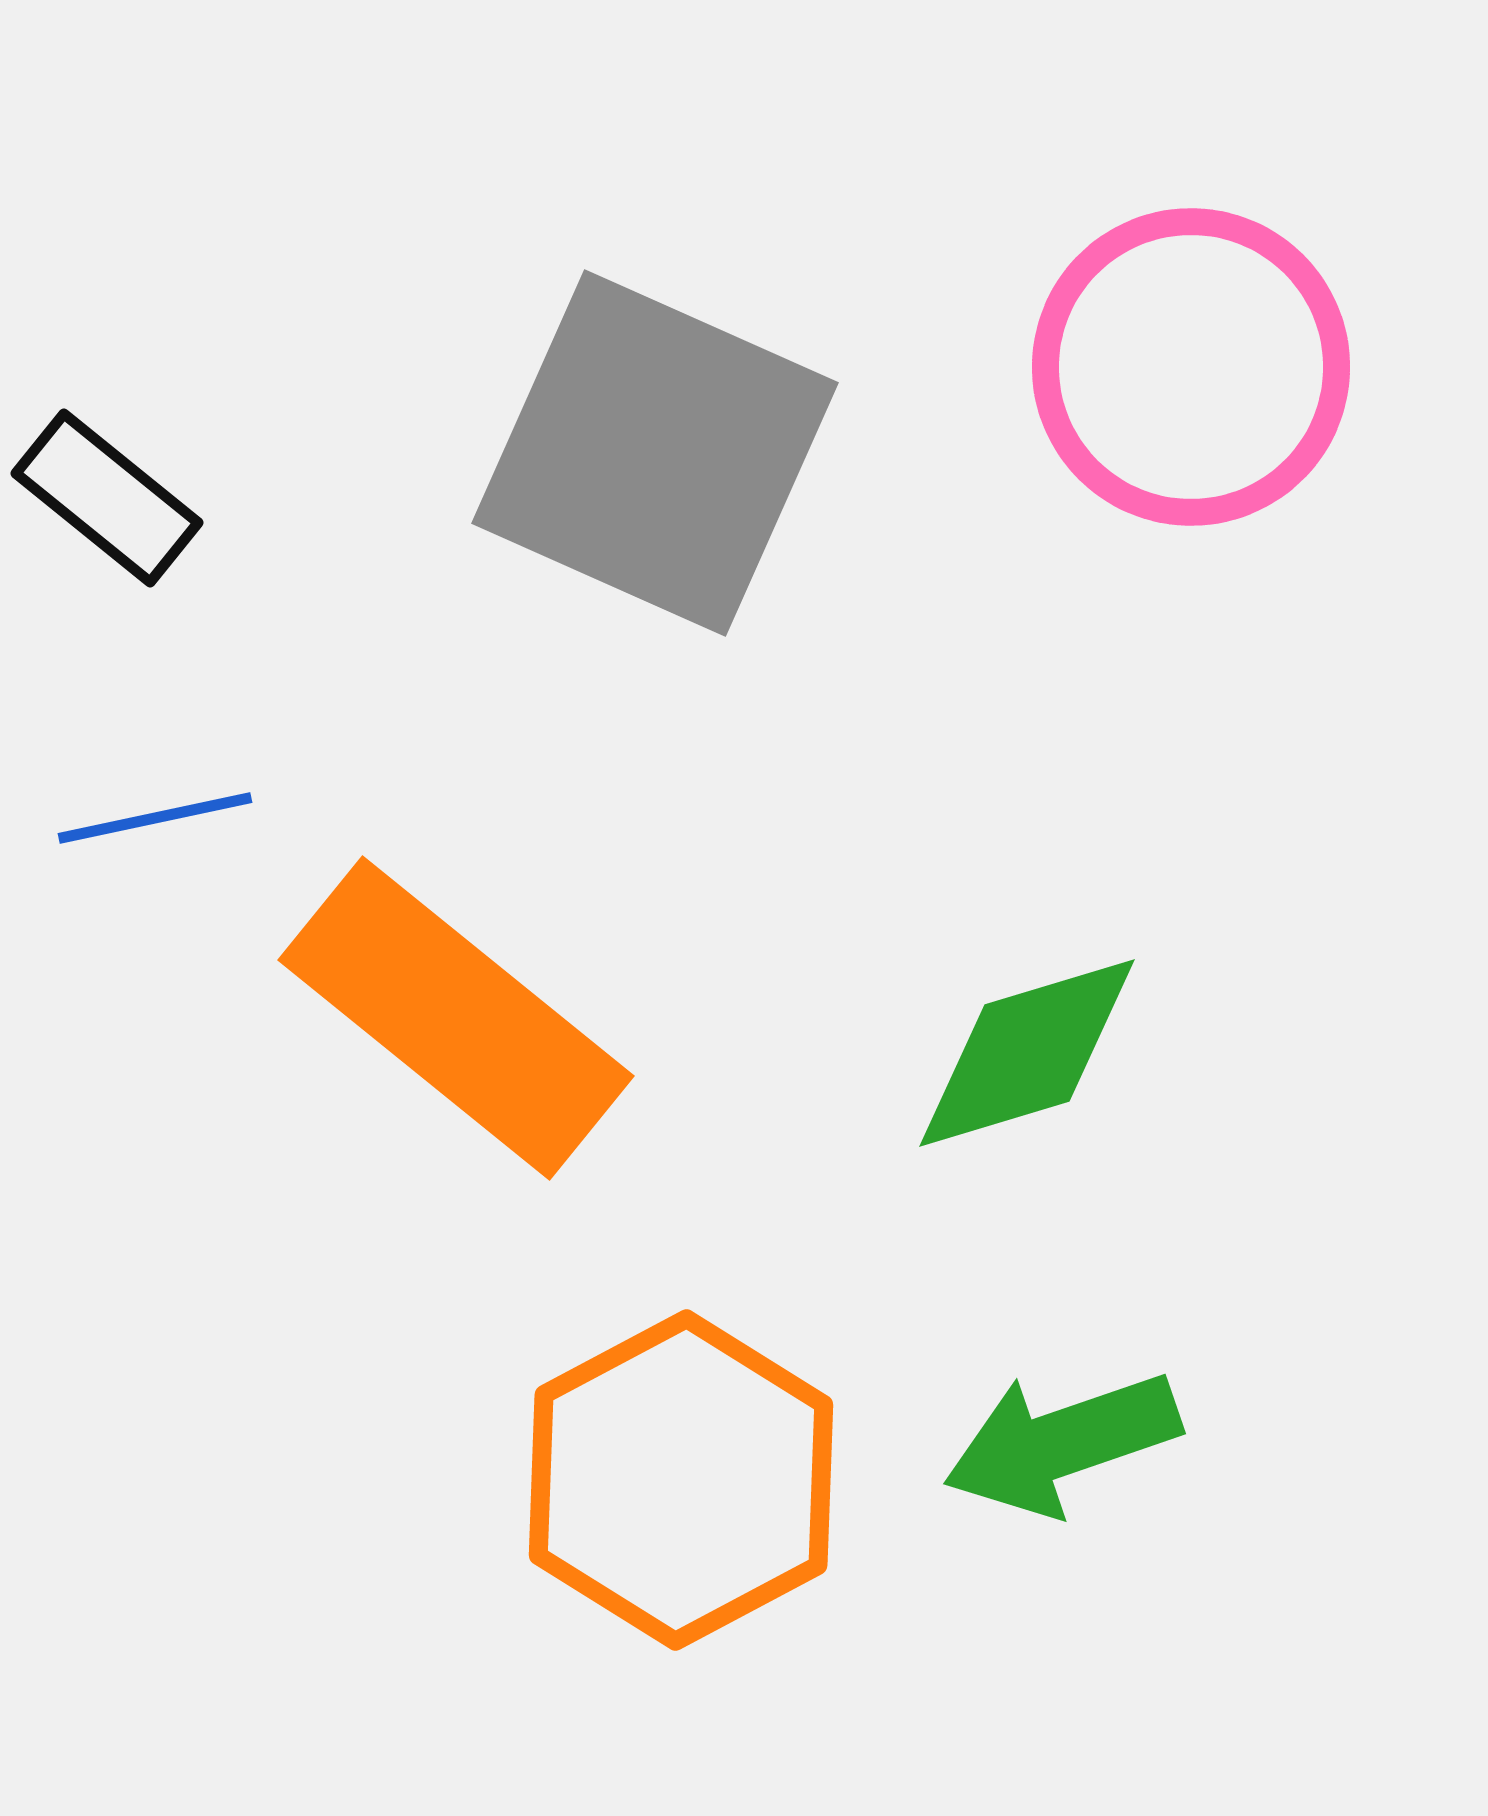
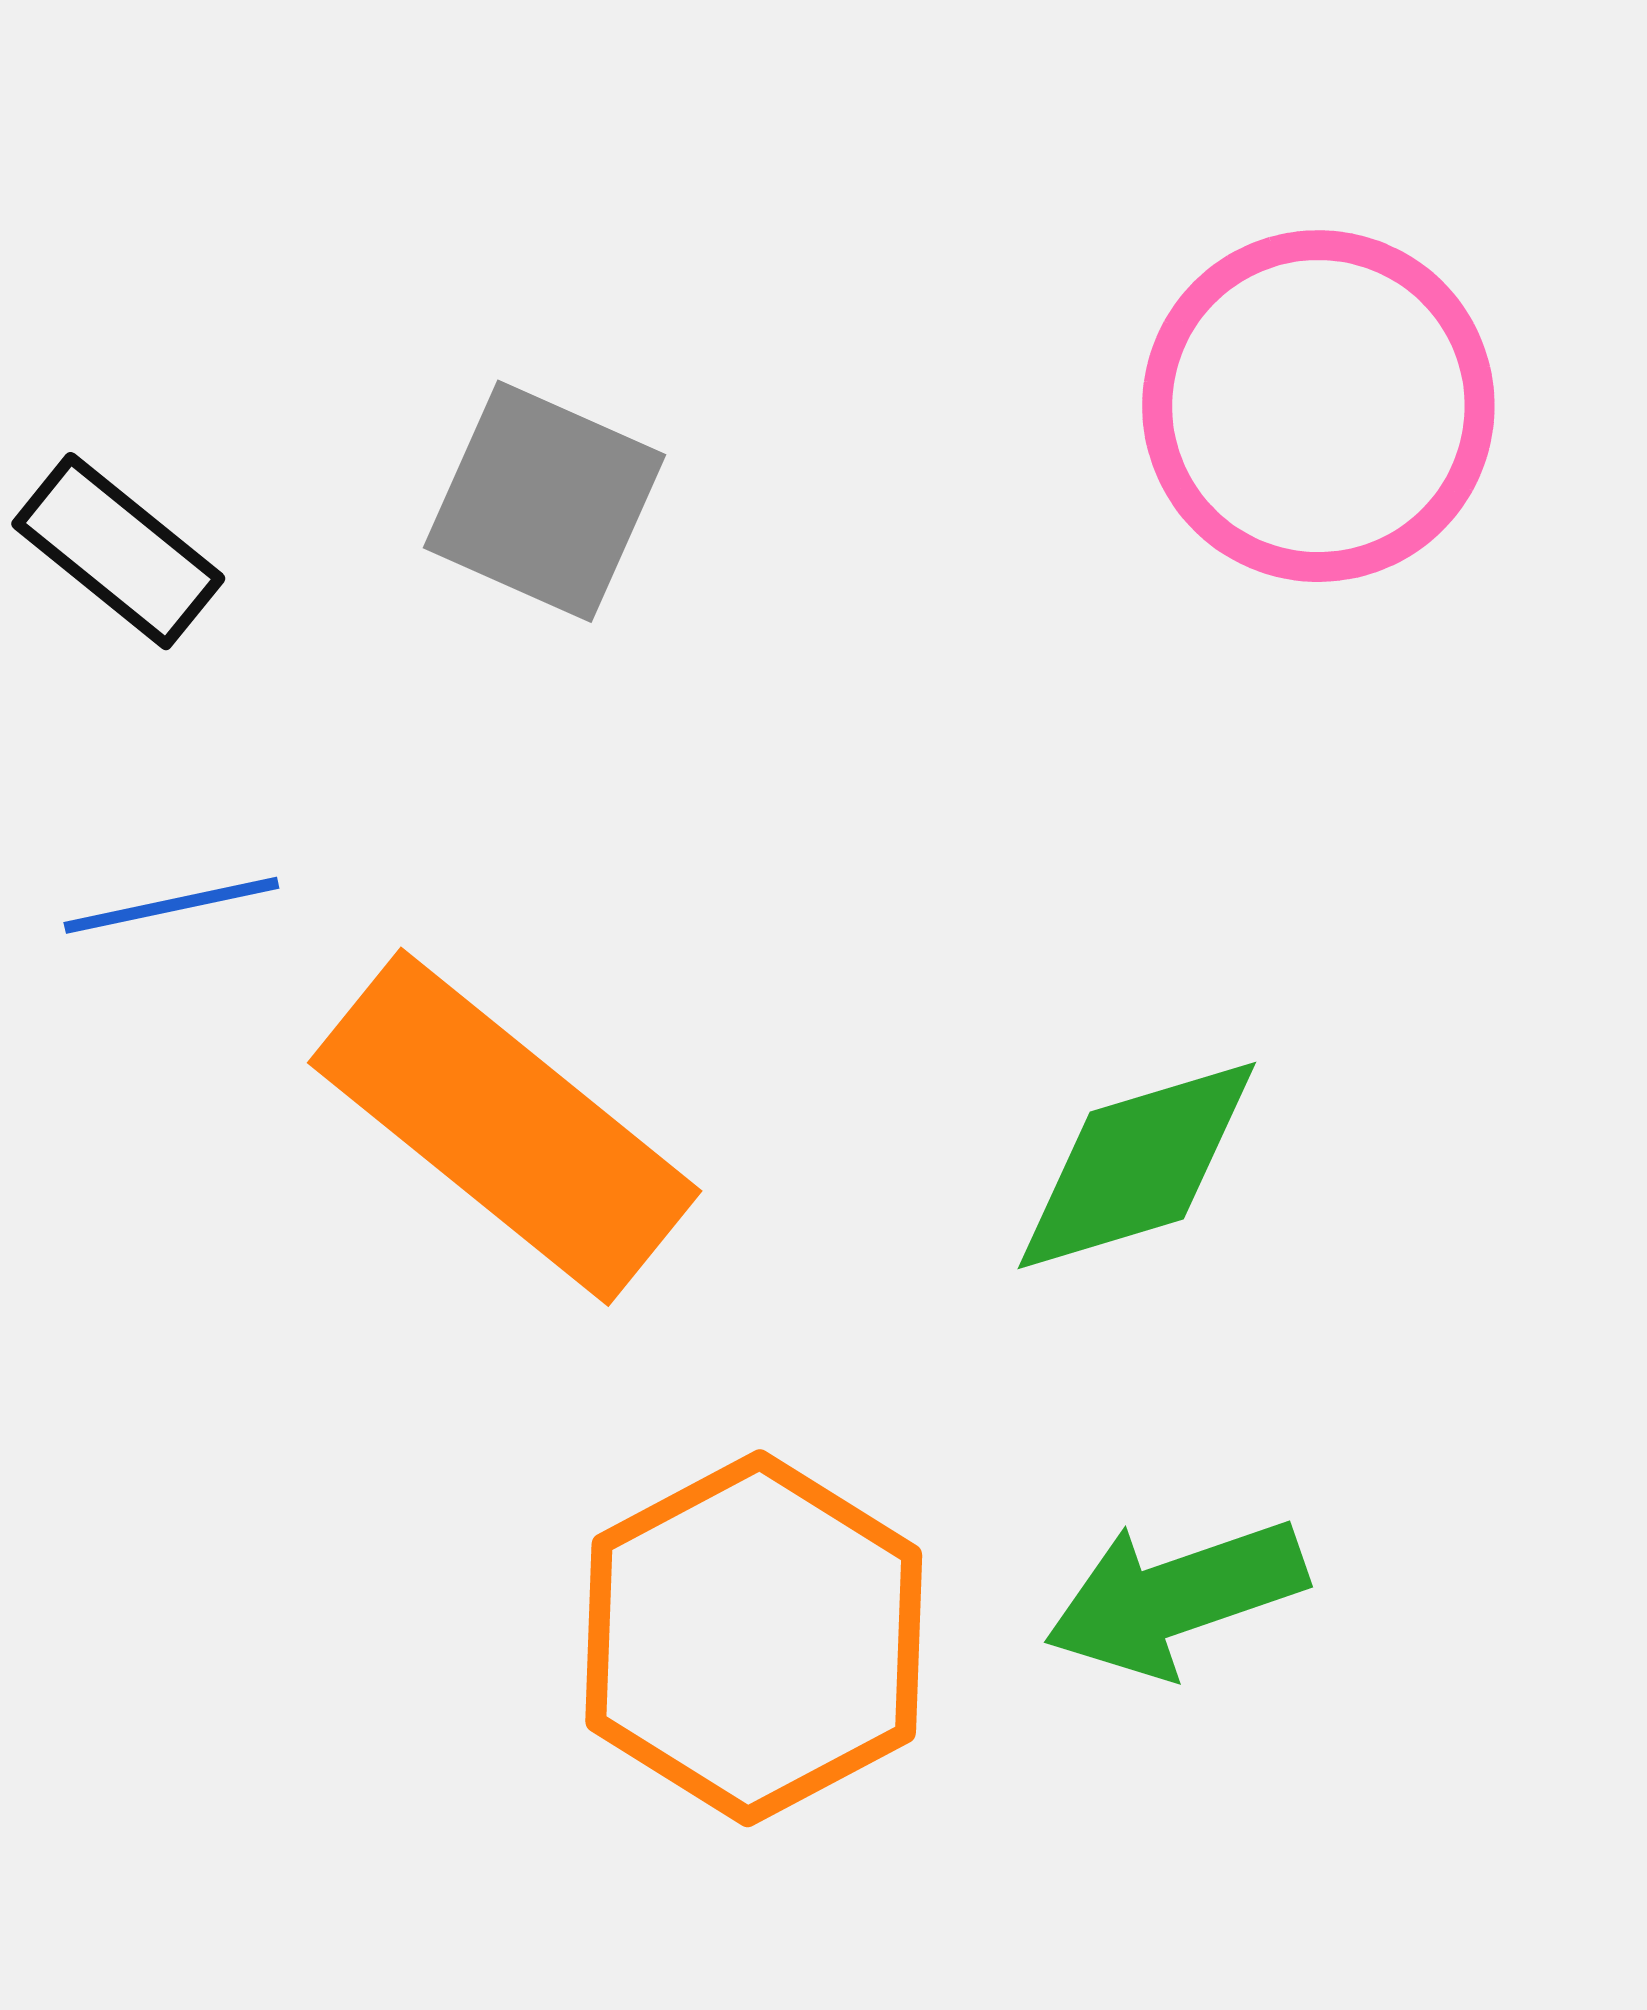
gray square: (655, 453) -> (545, 501), moved, size x0.6

